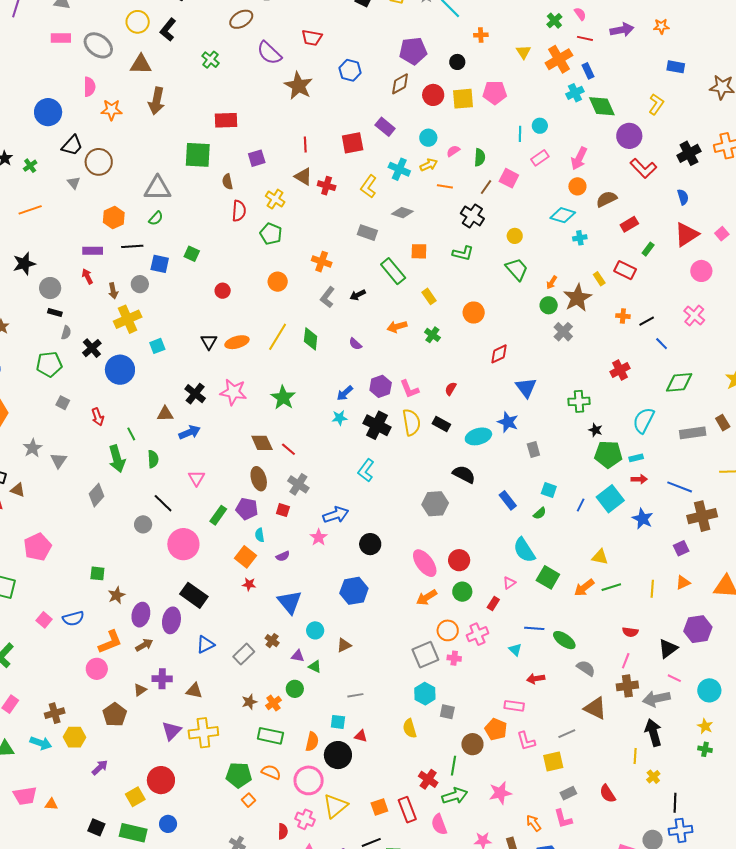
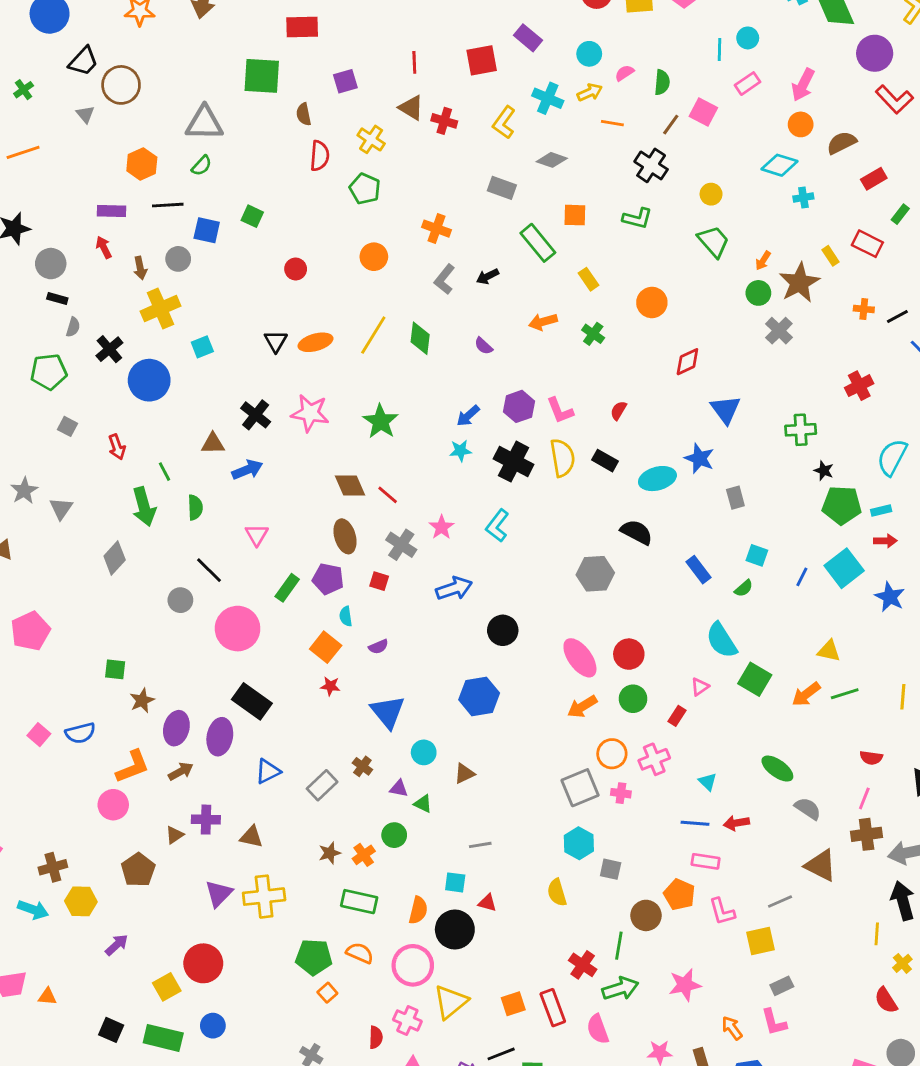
pink star: (319, 537) -> (441, 527), moved
blue line: (534, 628) -> (695, 823), moved
red semicircle: (608, 794) -> (886, 1000), moved

